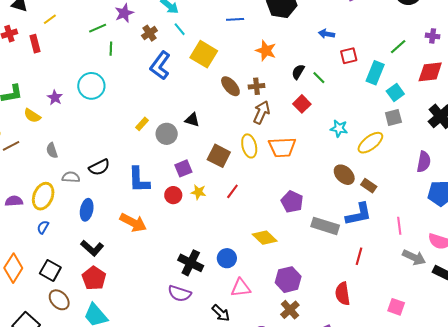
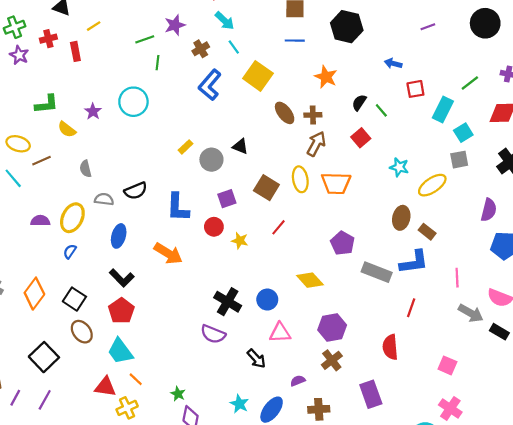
brown ellipse: (344, 175) -> (401, 218), turned 55
yellow star: (198, 192) -> (240, 241), moved

